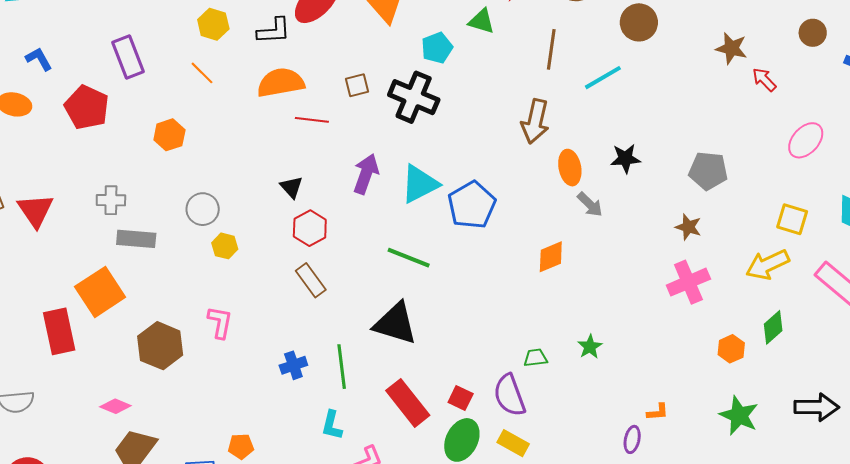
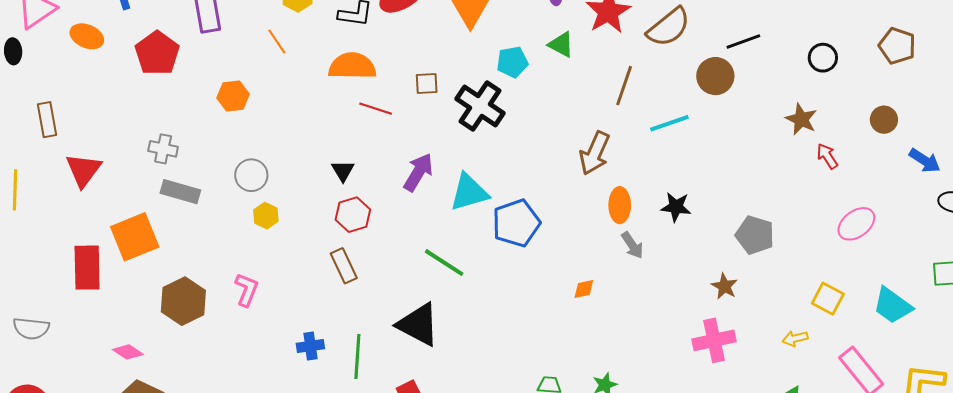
red triangle: (35, 210) -> (83, 170), moved
orange diamond: (551, 257) -> (584, 289), size x0.7
yellow arrow: (768, 265) -> (795, 338), size x0.6

